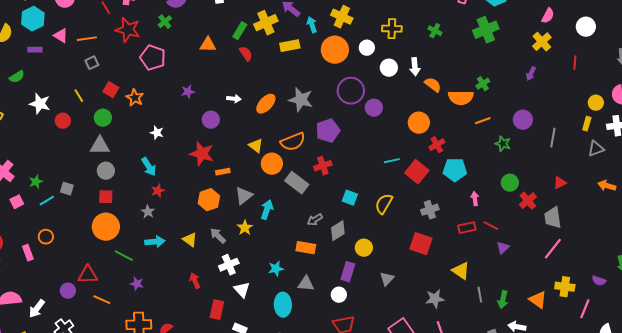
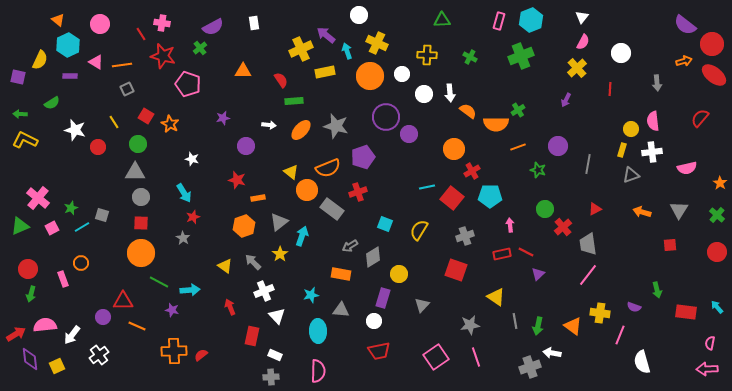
green rectangle: (240, 31) -> (294, 101), moved, turned 54
red star: (202, 154) -> (237, 180), size x0.7
cyan arrow: (155, 242) -> (190, 290), moved

